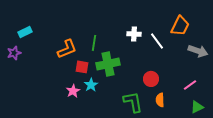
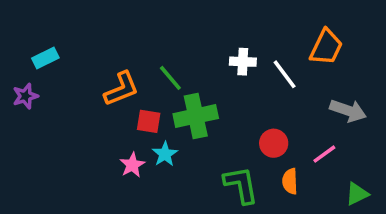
green line: (94, 43) -> (170, 78), turned -49
gray arrow: (198, 51) -> (348, 111), moved
pink line: (190, 85) -> (324, 154), moved

